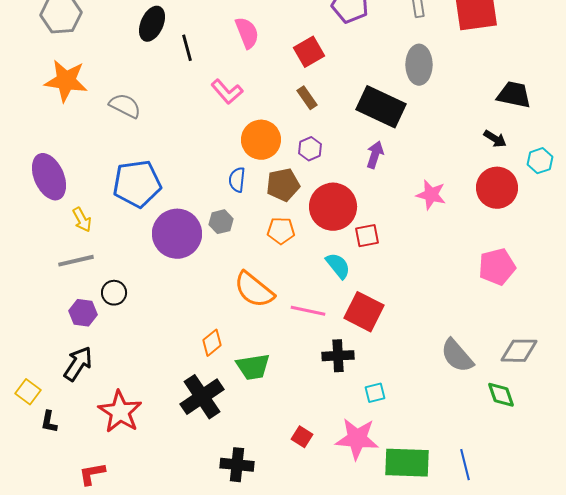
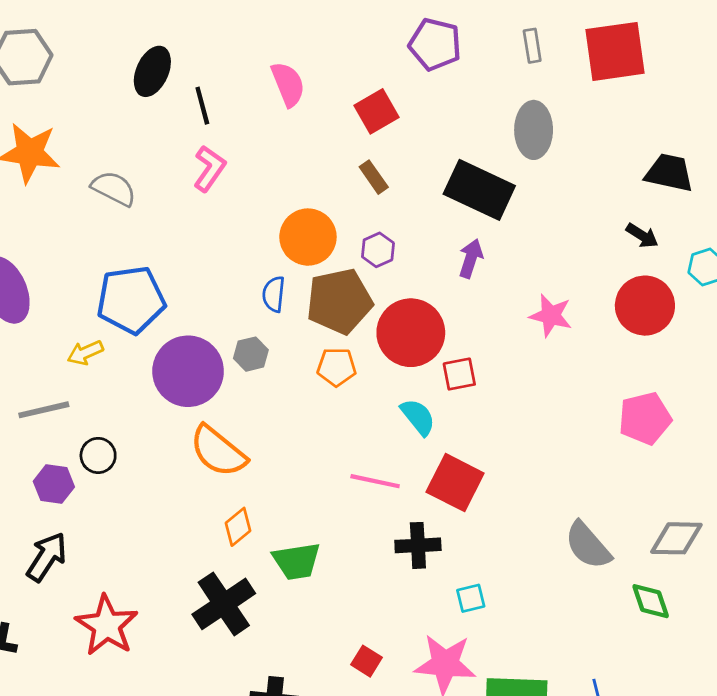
pink L-shape: (227, 92) -> (209, 168), moved, turned -104
brown pentagon: (283, 185) -> (339, 301), size x1.4
yellow arrow: (82, 220) -> (85, 353), moved, turned 95
orange semicircle: (254, 290) -> (218, 451), moved

